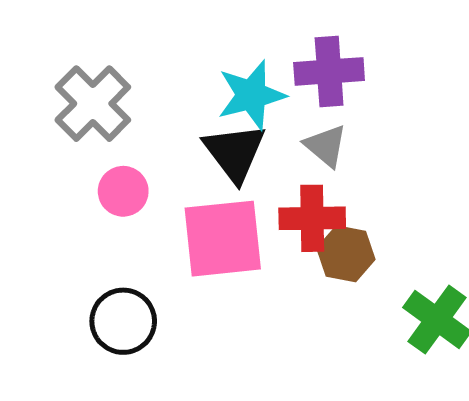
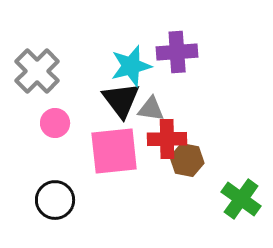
gray triangle: (326, 146) -> (151, 109), moved, turned -32

